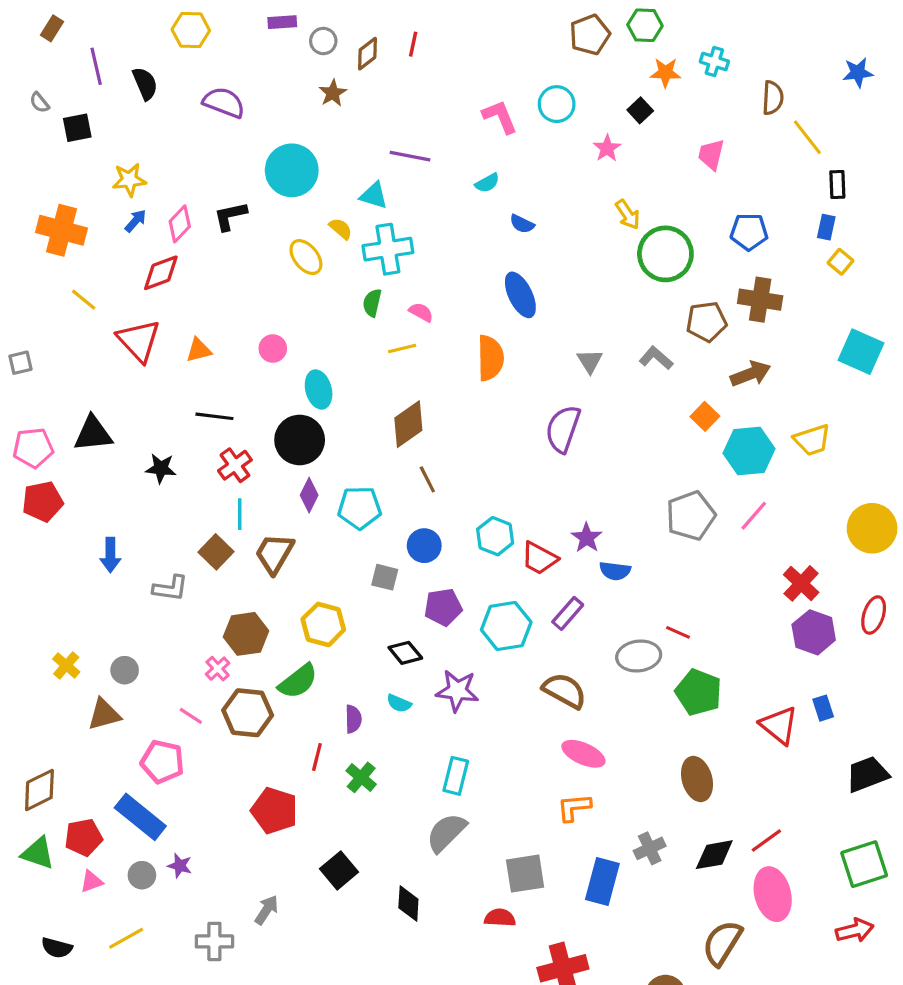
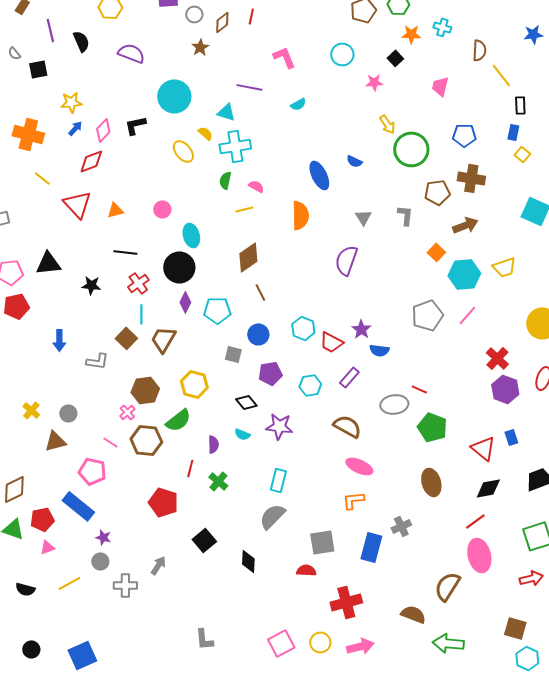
pink L-shape: (500, 117) -> (284, 57), moved
pink star: (607, 148) -> (374, 82), turned 30
blue semicircle: (522, 224) -> (354, 161), moved
gray L-shape: (656, 358) -> (405, 215), turned 55
cyan hexagon: (506, 626) -> (310, 385), size x0.7
black diamond: (714, 855) -> (488, 488), moved
gray circle: (142, 875) -> (100, 561), moved

